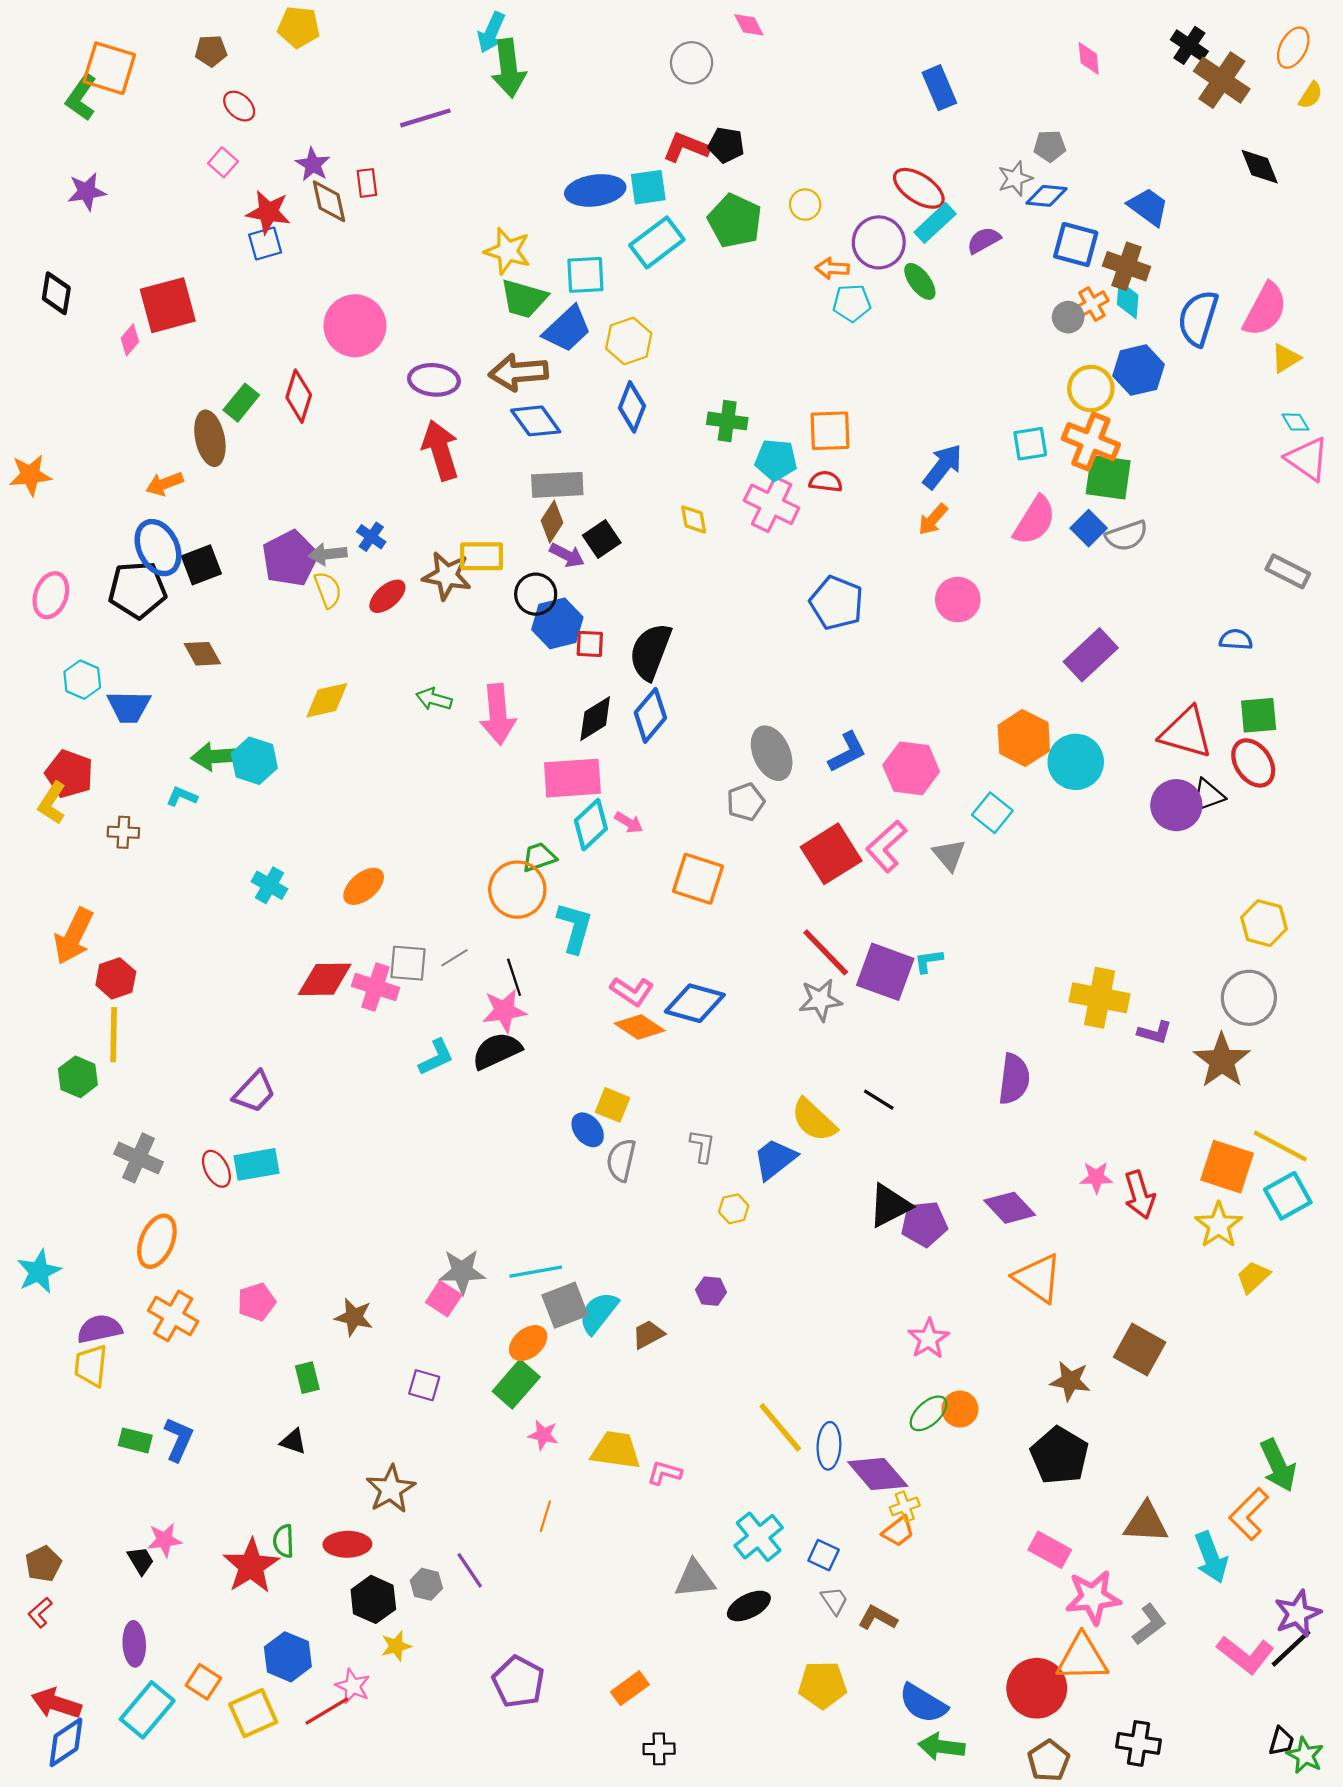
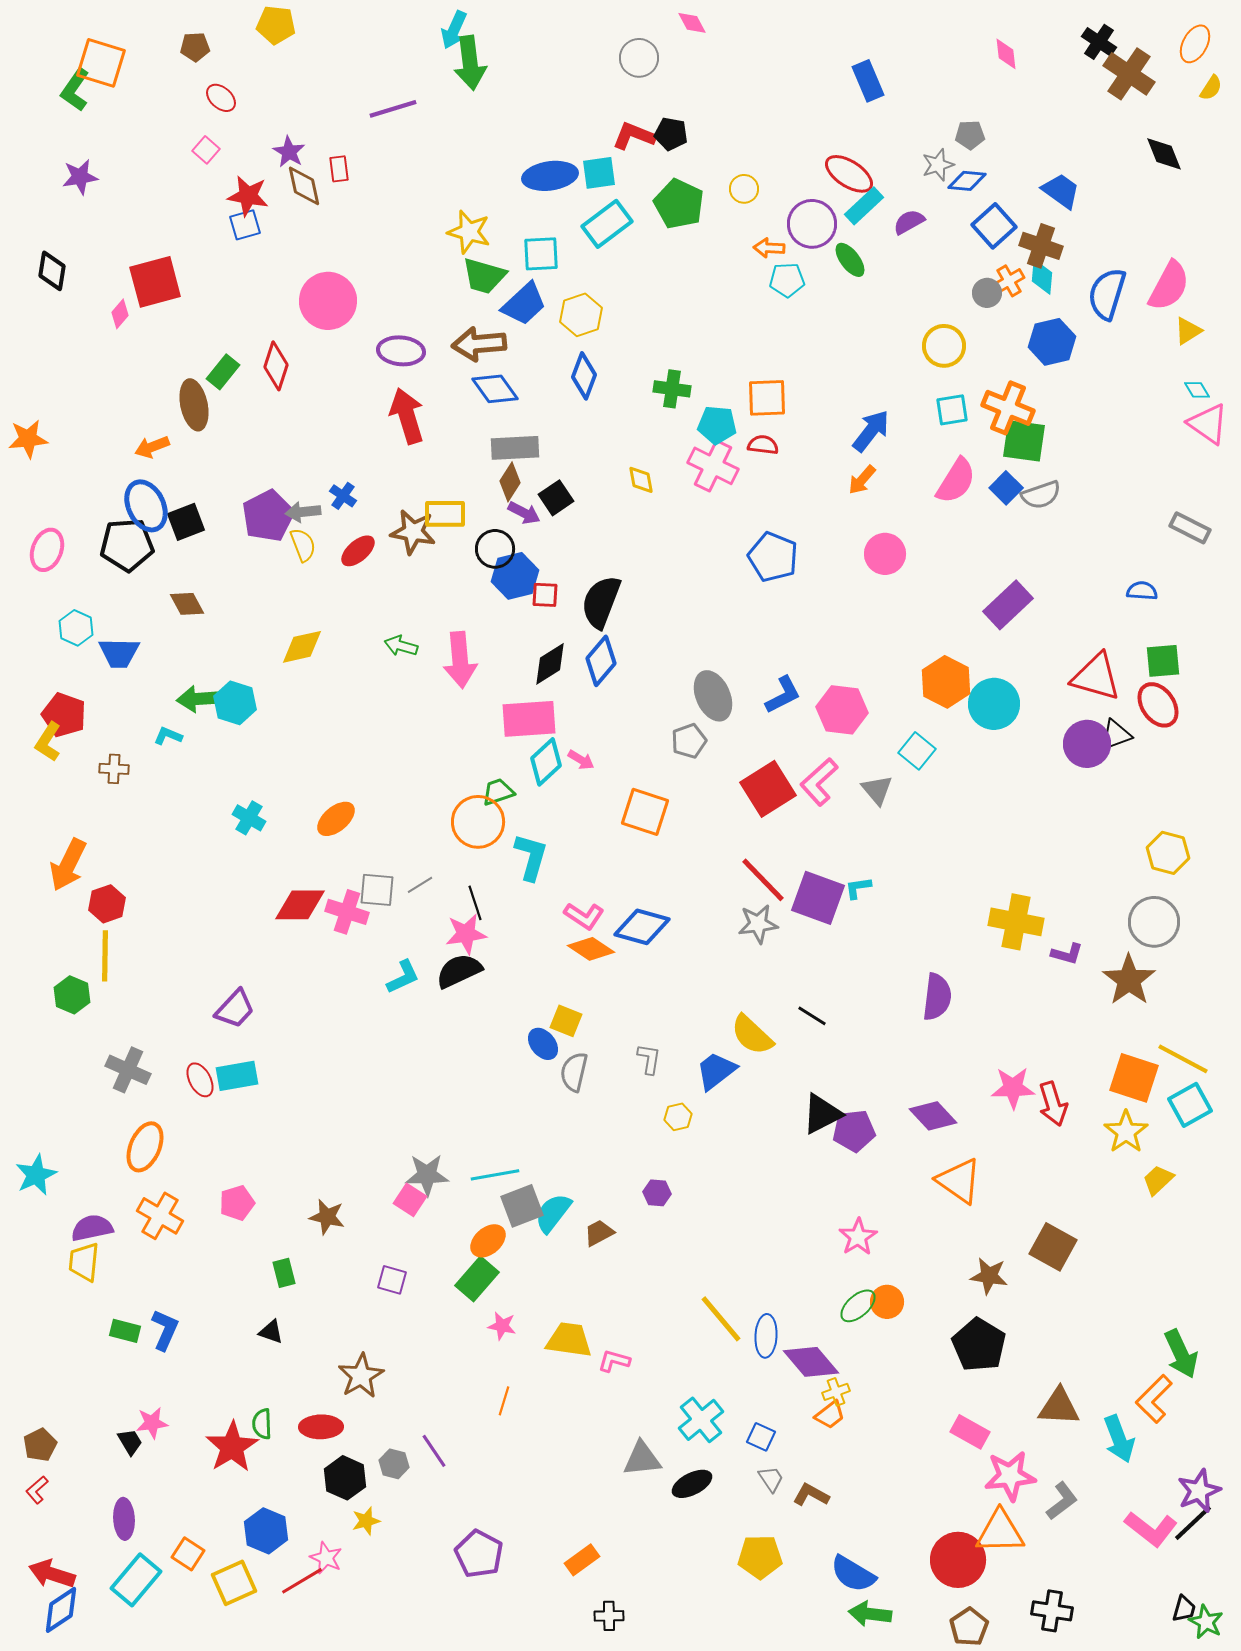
blue square: (1076, 245) -> (994, 226), turned 33
yellow circle: (1091, 389) -> (944, 346), moved
pink star: (1096, 1177) -> (1013, 1088), size x1.4

